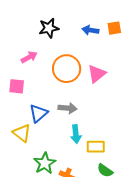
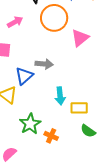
orange circle: (67, 69) -> (54, 18), moved
gray arrow: (68, 108) -> (44, 64), moved

